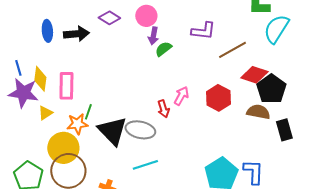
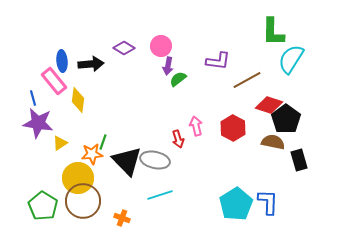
yellow diamond: (40, 79) -> (78, 100), moved
pink rectangle: (66, 86) -> (54, 81), moved, turned -40
pink arrow: (181, 96) -> (196, 126), turned -42

